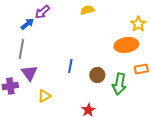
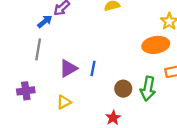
purple triangle: (29, 73) -> (68, 68), moved, turned 36
brown circle: (97, 75) -> (123, 89), moved

